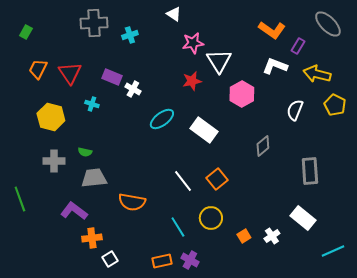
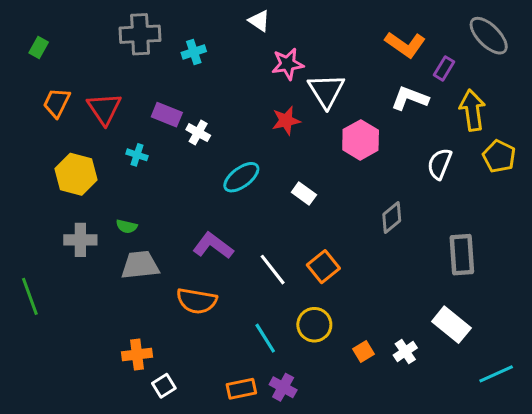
yellow arrow: (317, 74) -> (472, 110), turned 68
white rectangle: (204, 130) -> (304, 194), size x0.6
purple L-shape: (74, 211) -> (213, 246), moved

